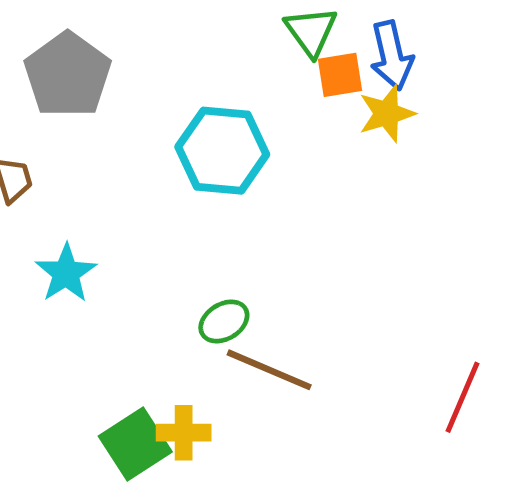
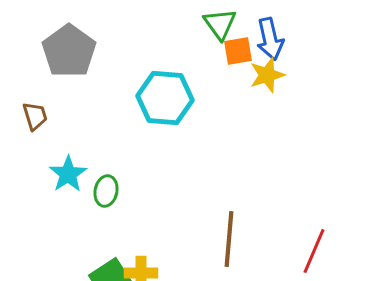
green ellipse: (224, 321) -> (106, 191), moved, turned -48
brown line: (269, 370) -> (229, 239), moved, turned 72

